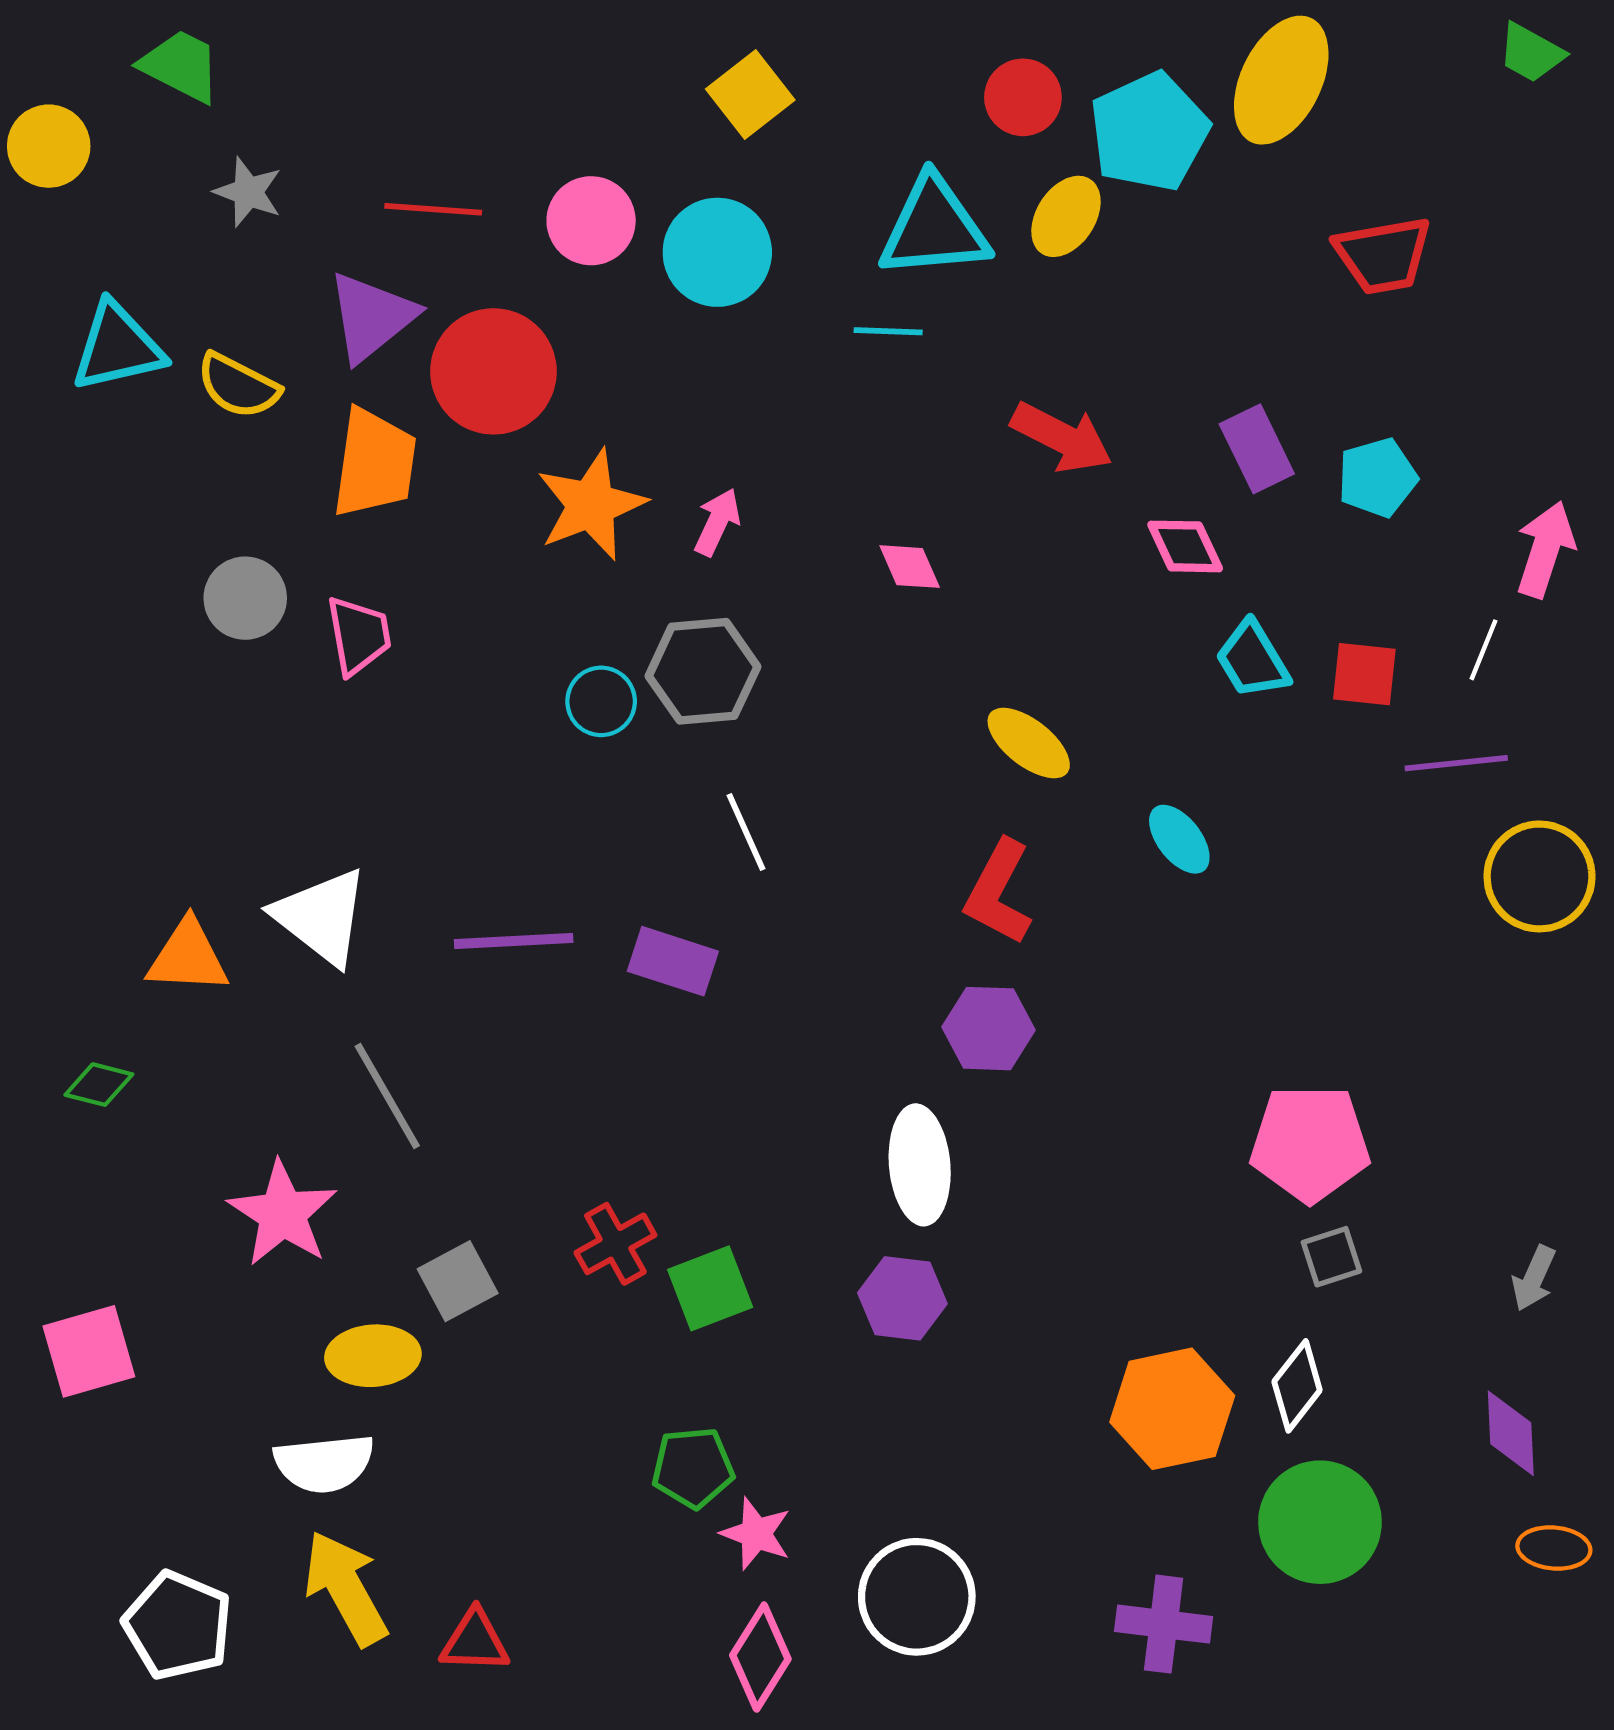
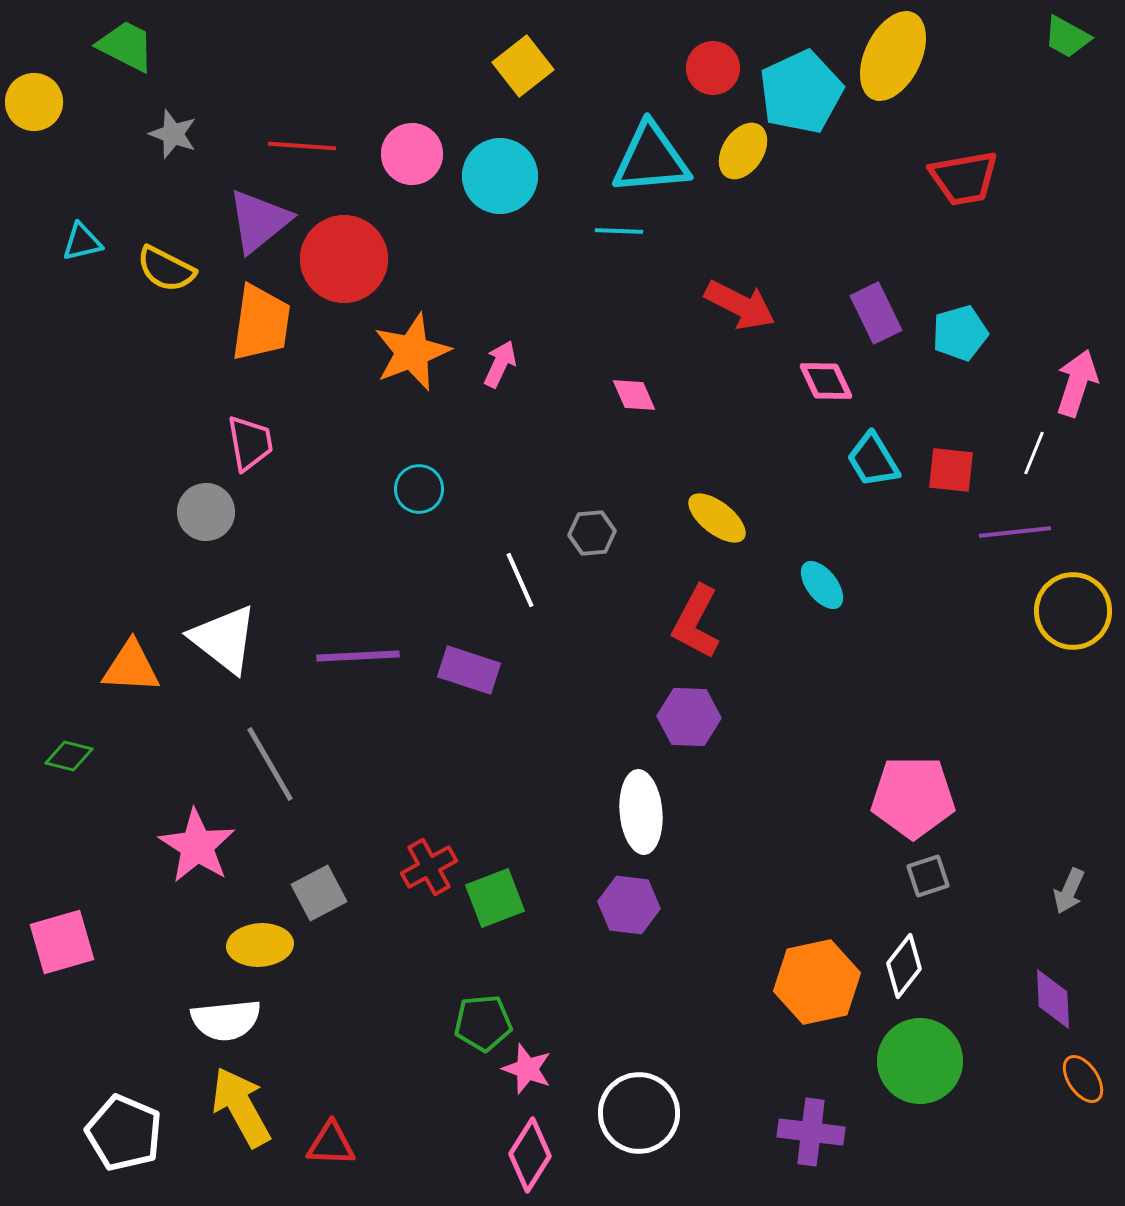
cyan triangle: (118, 347) -> (82, 242), size x0.6
gray circle: (245, 598) -> (206, 512), moved
gray hexagon: (703, 671) -> (592, 533), moved, size x0.6
orange ellipse: (1554, 1548) -> (1083, 1079), turned 51

